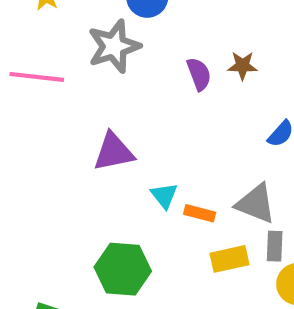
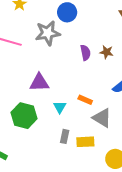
orange rectangle: (200, 213) -> (85, 100), moved
gray rectangle: (275, 246) -> (65, 136), moved
green hexagon: (123, 269) -> (24, 116), moved

